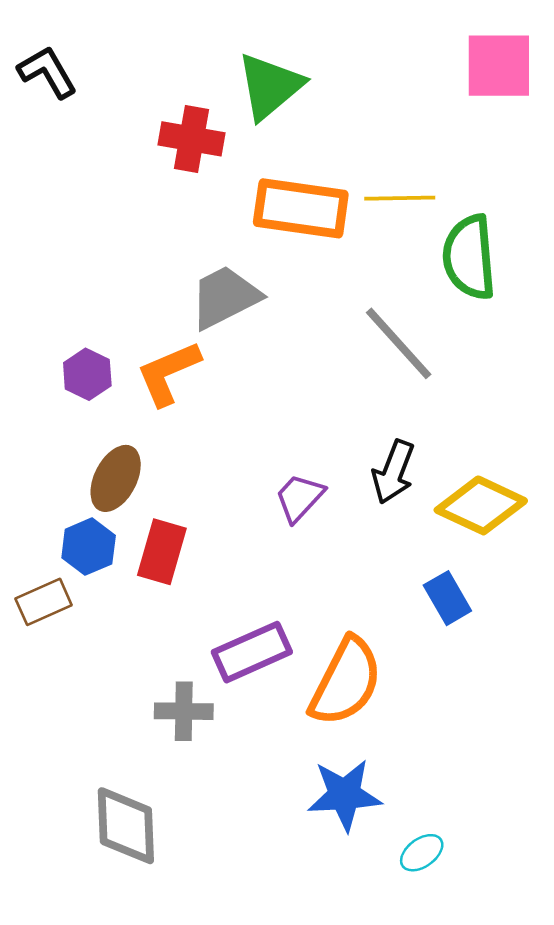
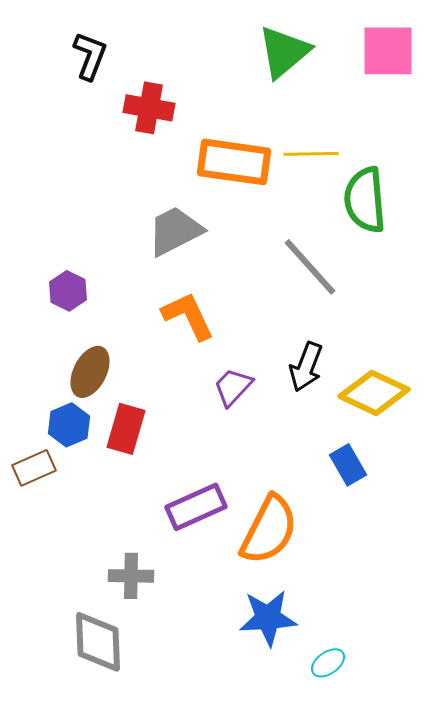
black L-shape: (47, 72) -> (90, 56), moved, turned 51
green triangle: (270, 86) -> (284, 52), moved
orange L-shape: (168, 373) -> (188, 316), moved, turned 88
gray cross: (184, 711) -> (131, 576), moved

